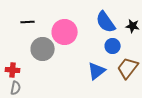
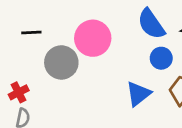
black line: (28, 22) -> (31, 32), moved
red cross: (13, 70) -> (19, 92), turned -32

